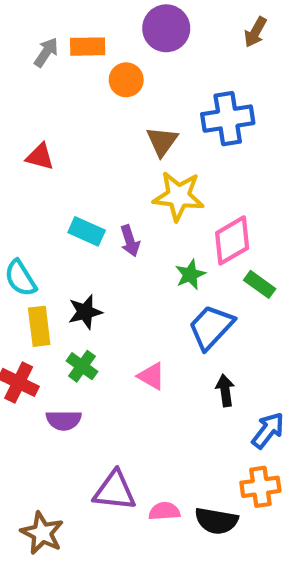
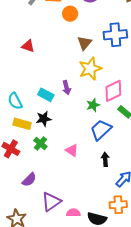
yellow star: (179, 196) -> (90, 69), turned -30
cyan rectangle: (87, 231) -> (46, 95), moved
yellow rectangle: (39, 326) -> (22, 124), turned -72
purple semicircle: (64, 420) -> (29, 180), moved, turned -49
purple triangle: (115, 491) -> (51, 202), turned -45

